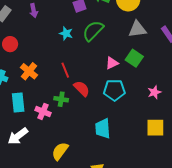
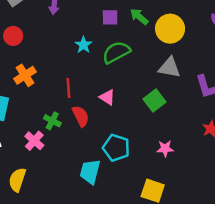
pink triangle: (112, 63) -> (107, 97), moved, turned 40
cyan pentagon: (114, 90) -> (116, 148), moved
pink cross: (43, 111) -> (34, 141), moved
yellow semicircle: (60, 151) -> (17, 180), moved, turned -36

